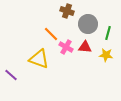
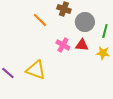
orange line: (51, 34) -> (40, 20), moved
yellow triangle: (39, 59) -> (36, 70), moved

